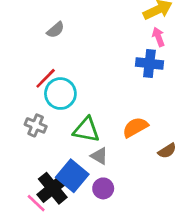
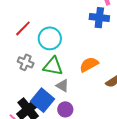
cyan circle: (60, 94) -> (50, 38), moved
gray cross: (36, 125) -> (26, 62), moved

